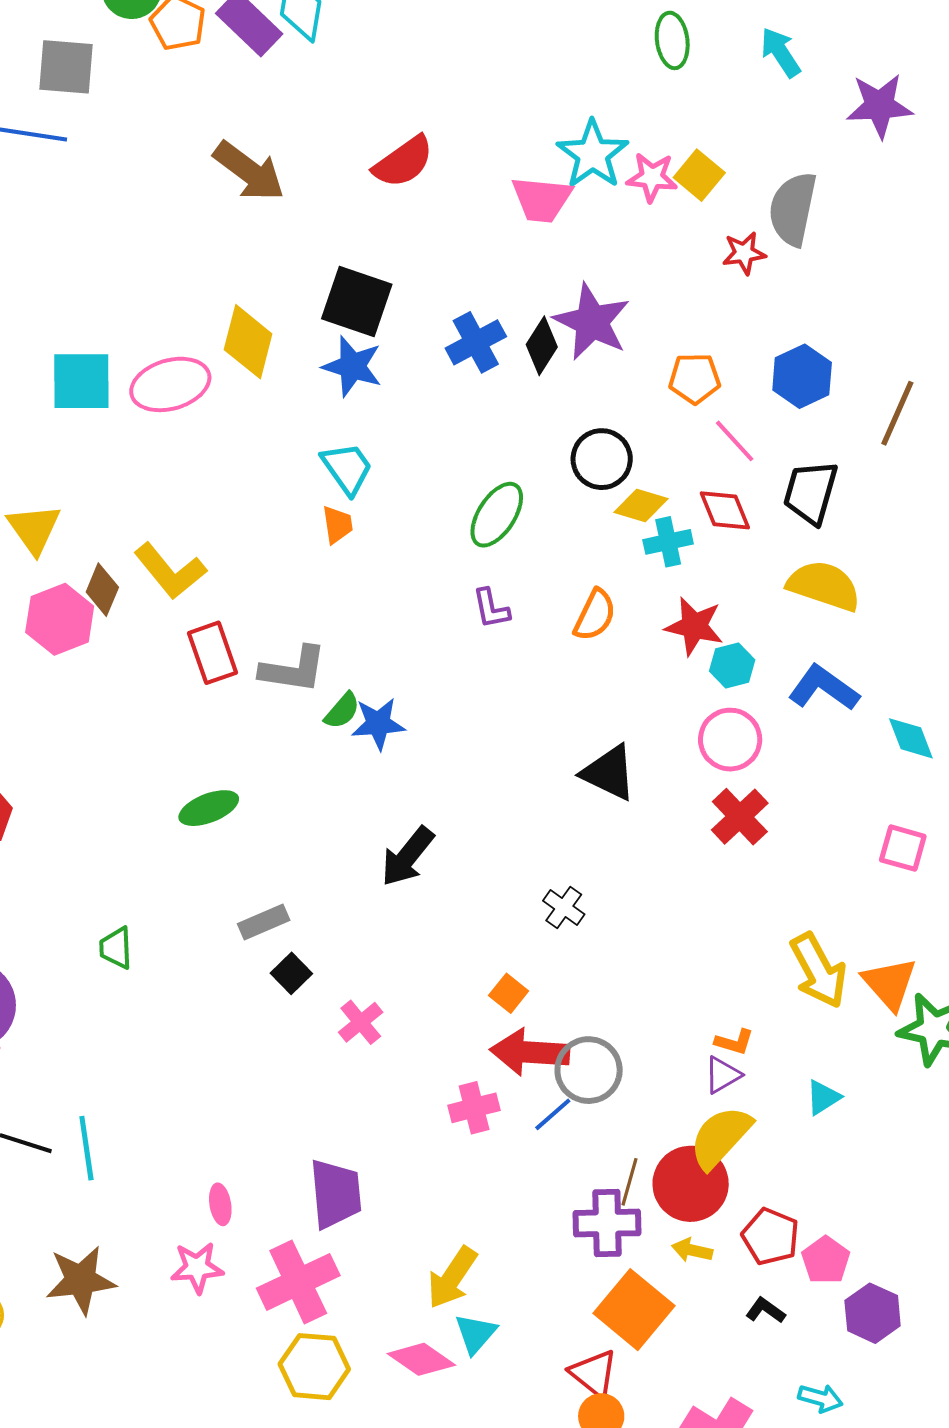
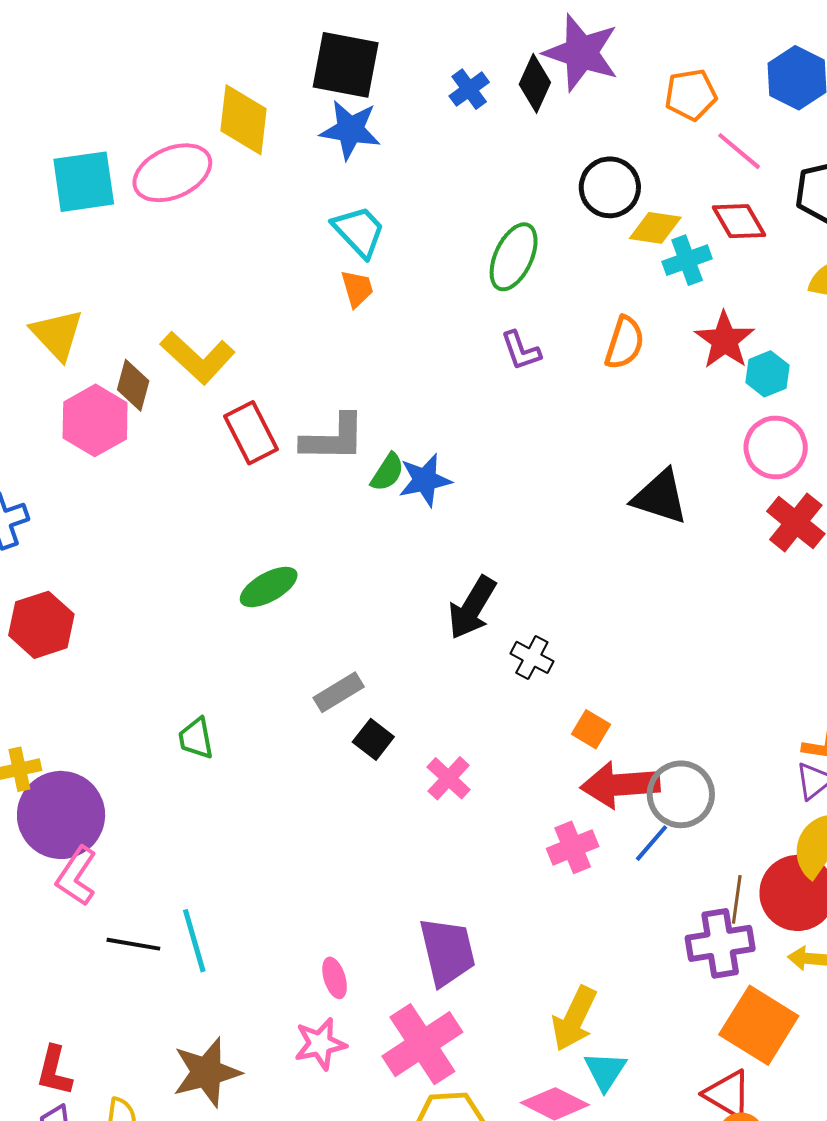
blue cross: (476, 342) -> (469, 89), size x0.7
red star: (694, 626) -> (725, 340), turned 30
black cross: (564, 907) -> (532, 657), moved

